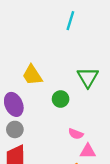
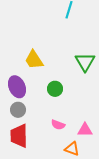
green circle: (61, 99) -> (55, 89), moved
pink semicircle: (76, 134) -> (58, 125), moved

